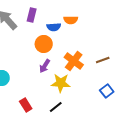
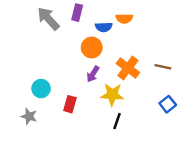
brown line: (103, 60) -> (163, 67), turned 32
red rectangle: (26, 105) -> (70, 104), moved, turned 48
black line: (56, 107) -> (117, 121), moved, turned -32

